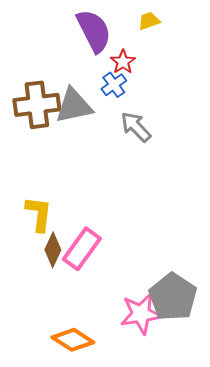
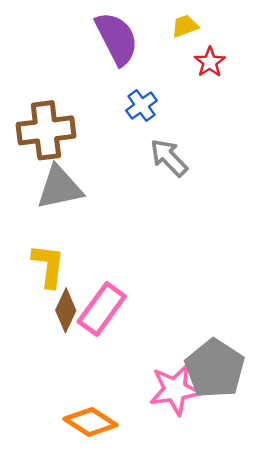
red star: (123, 62) -> (210, 62), moved
gray triangle: (74, 106) -> (60, 187), moved

